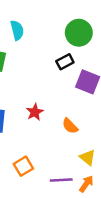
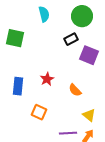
cyan semicircle: (17, 30) -> (44, 14), moved
orange square: (23, 166) -> (39, 112), moved, turned -35

